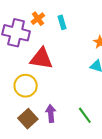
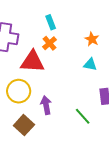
orange cross: (38, 19) -> (50, 43), moved
purple arrow: (51, 113) -> (46, 105), moved

